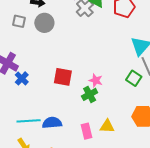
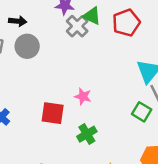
pink star: (96, 80) -> (83, 96), moved

